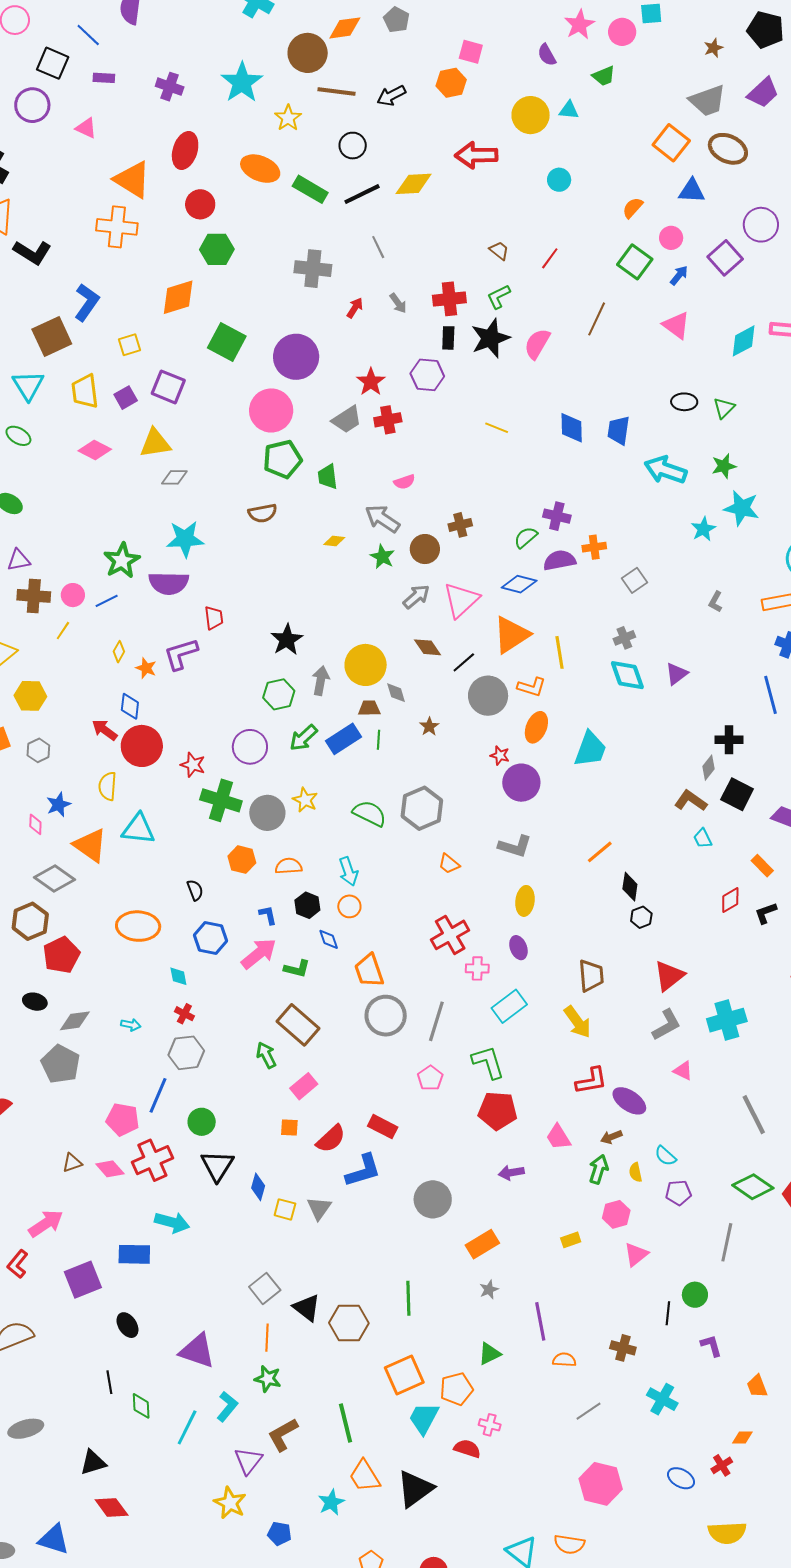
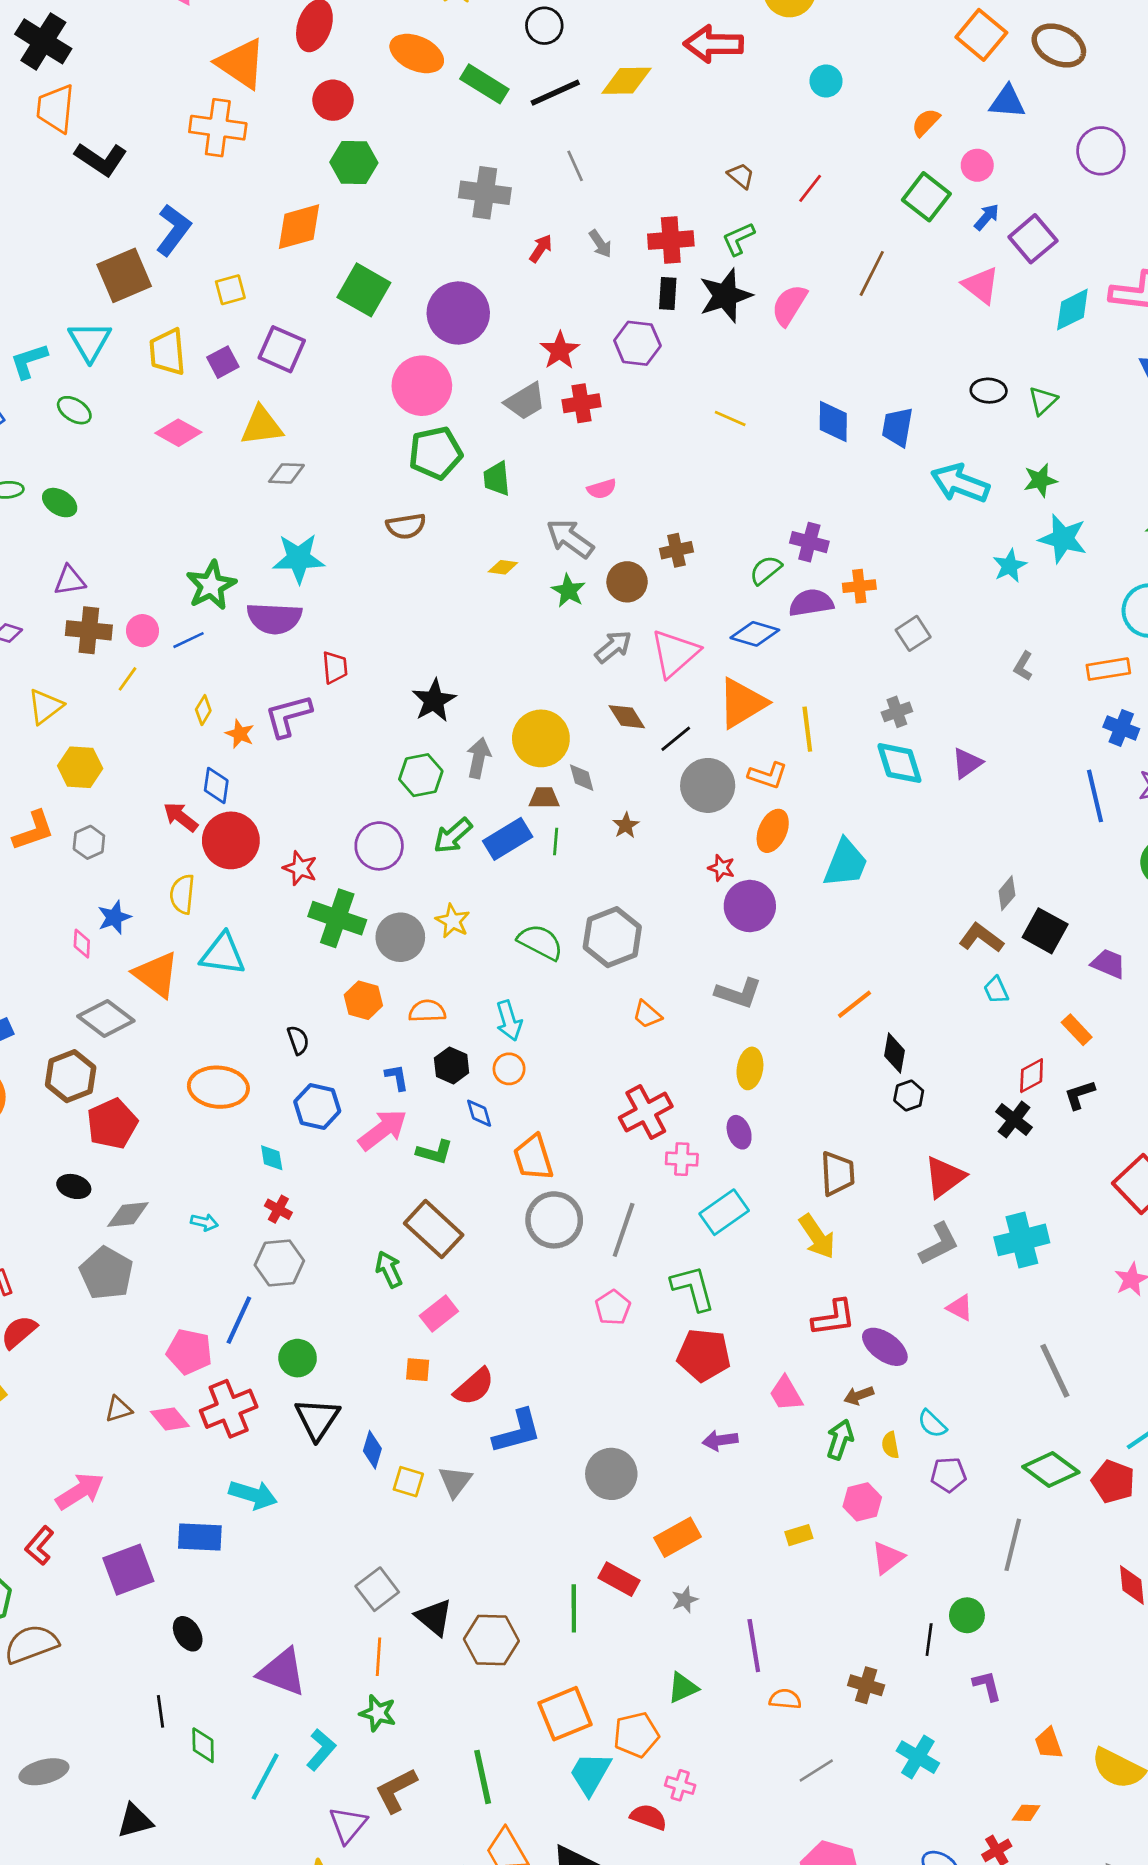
purple square: (725, 258) -> (1033, 239), moved
black cross: (729, 740) -> (1014, 1120), moved, turned 36
red rectangle: (383, 1127) -> (619, 1579), moved

